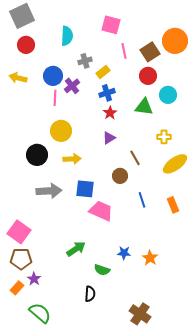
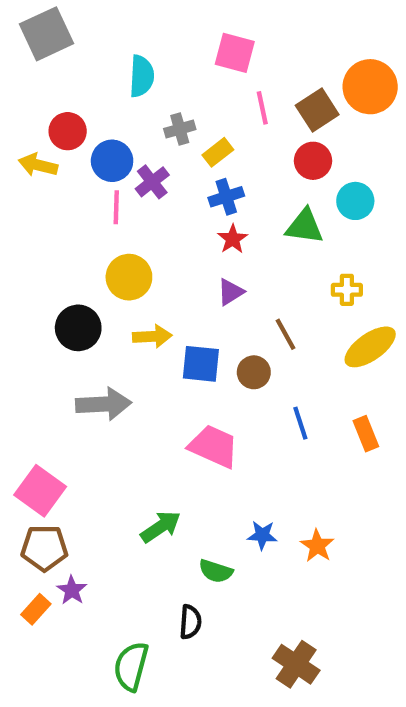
red circle: (26, 45) -> (68, 131), moved
blue square: (85, 189) -> (201, 364), moved
green semicircle: (40, 313) -> (131, 666), moved, turned -115

